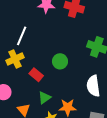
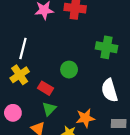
green triangle: (44, 98) -> (49, 109), moved

